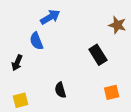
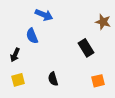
blue arrow: (50, 17) -> (44, 15), turned 54
yellow square: (20, 100) -> (18, 80), moved

